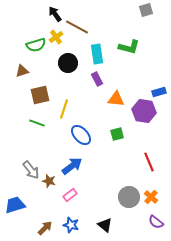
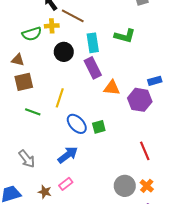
yellow cross: (56, 37) -> (52, 26), turned 32
brown triangle: (22, 71) -> (18, 60), turned 32
purple rectangle: (97, 79) -> (93, 68), size x1.5
brown square: (40, 95) -> (24, 82), moved
green square: (117, 134) -> (99, 127), moved
brown star: (49, 181) -> (45, 192), moved

